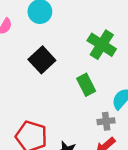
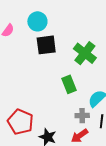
black square: (42, 60) -> (46, 45), moved, turned 30

